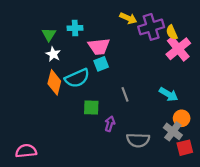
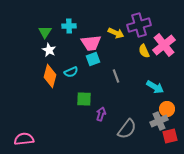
yellow arrow: (128, 18) -> (116, 33), moved
yellow semicircle: (172, 32) -> (144, 51), moved
cyan semicircle: (77, 78) -> (71, 72), size x0.6
gray line: (125, 94) -> (116, 76), moved
gray cross: (173, 131) -> (159, 121), turned 30
gray semicircle: (138, 140) -> (127, 129), turned -55

